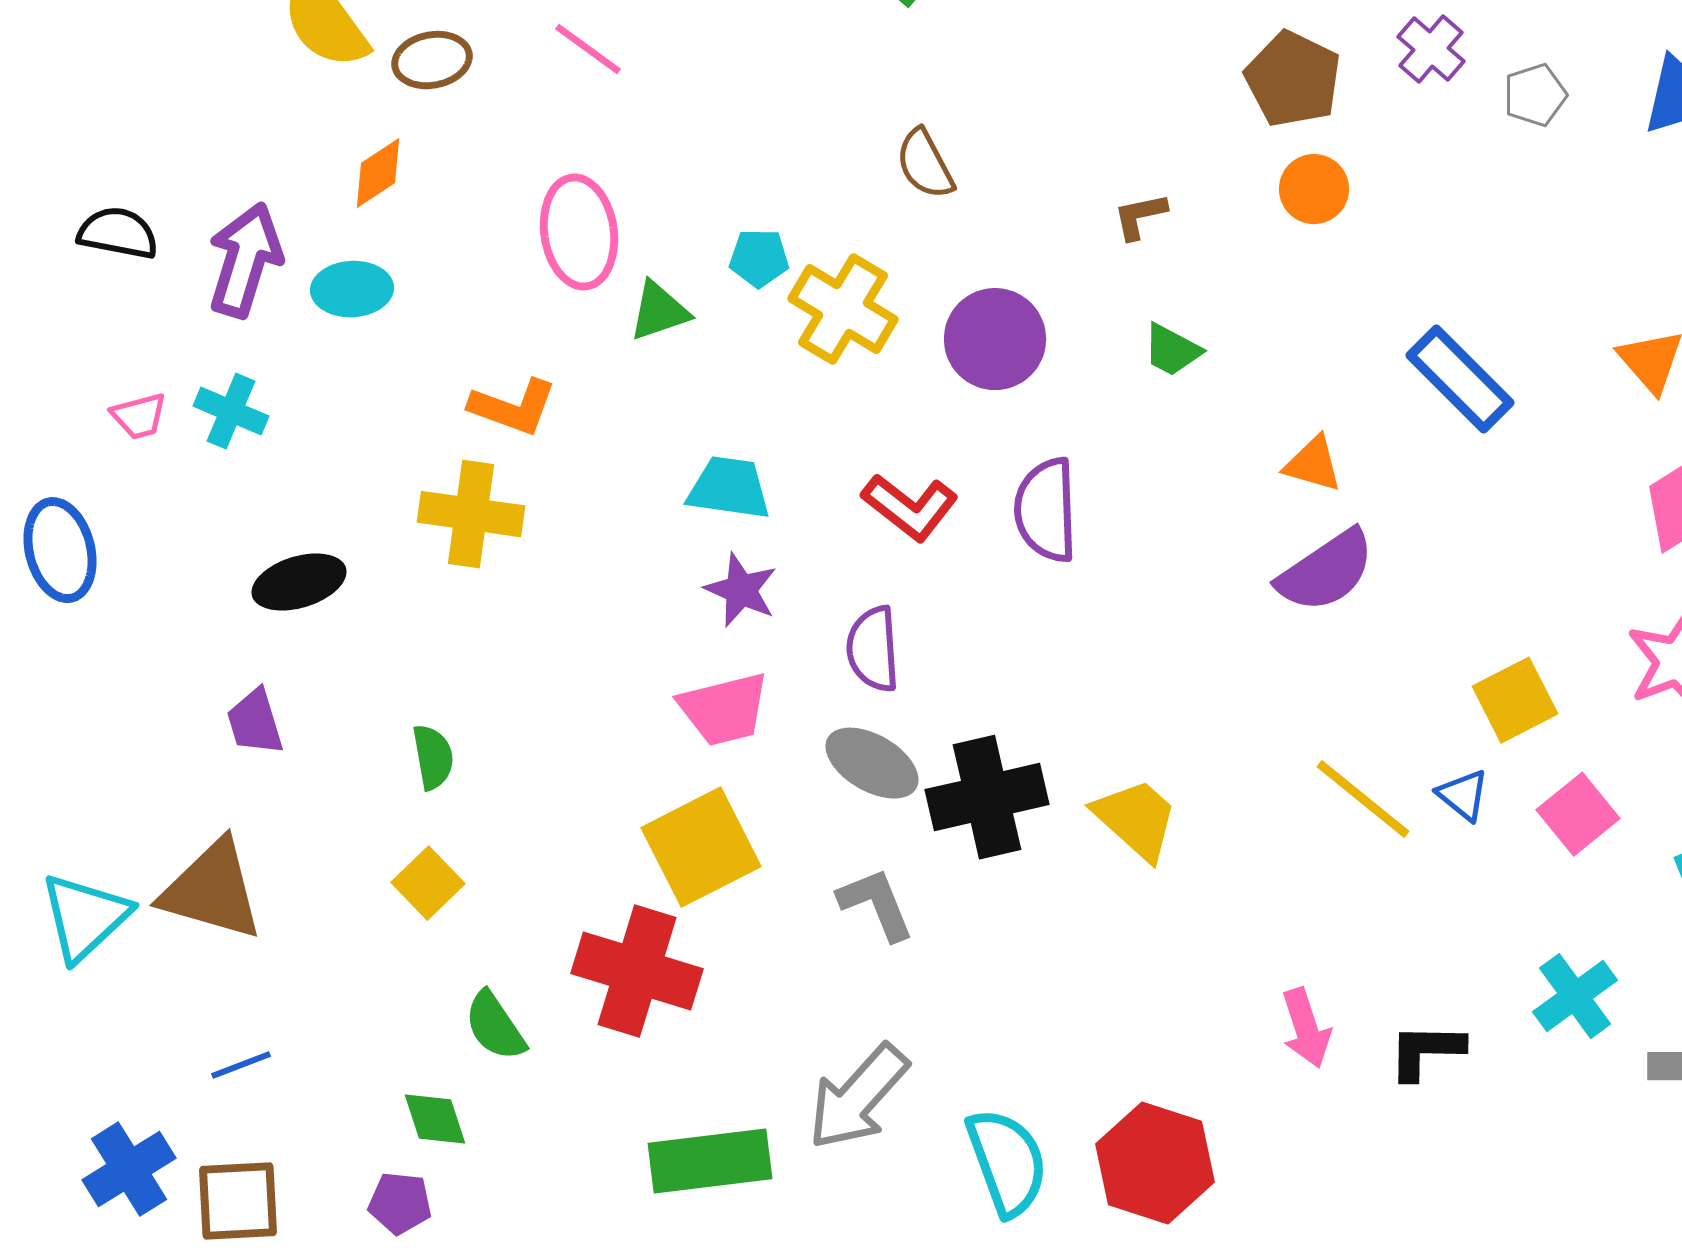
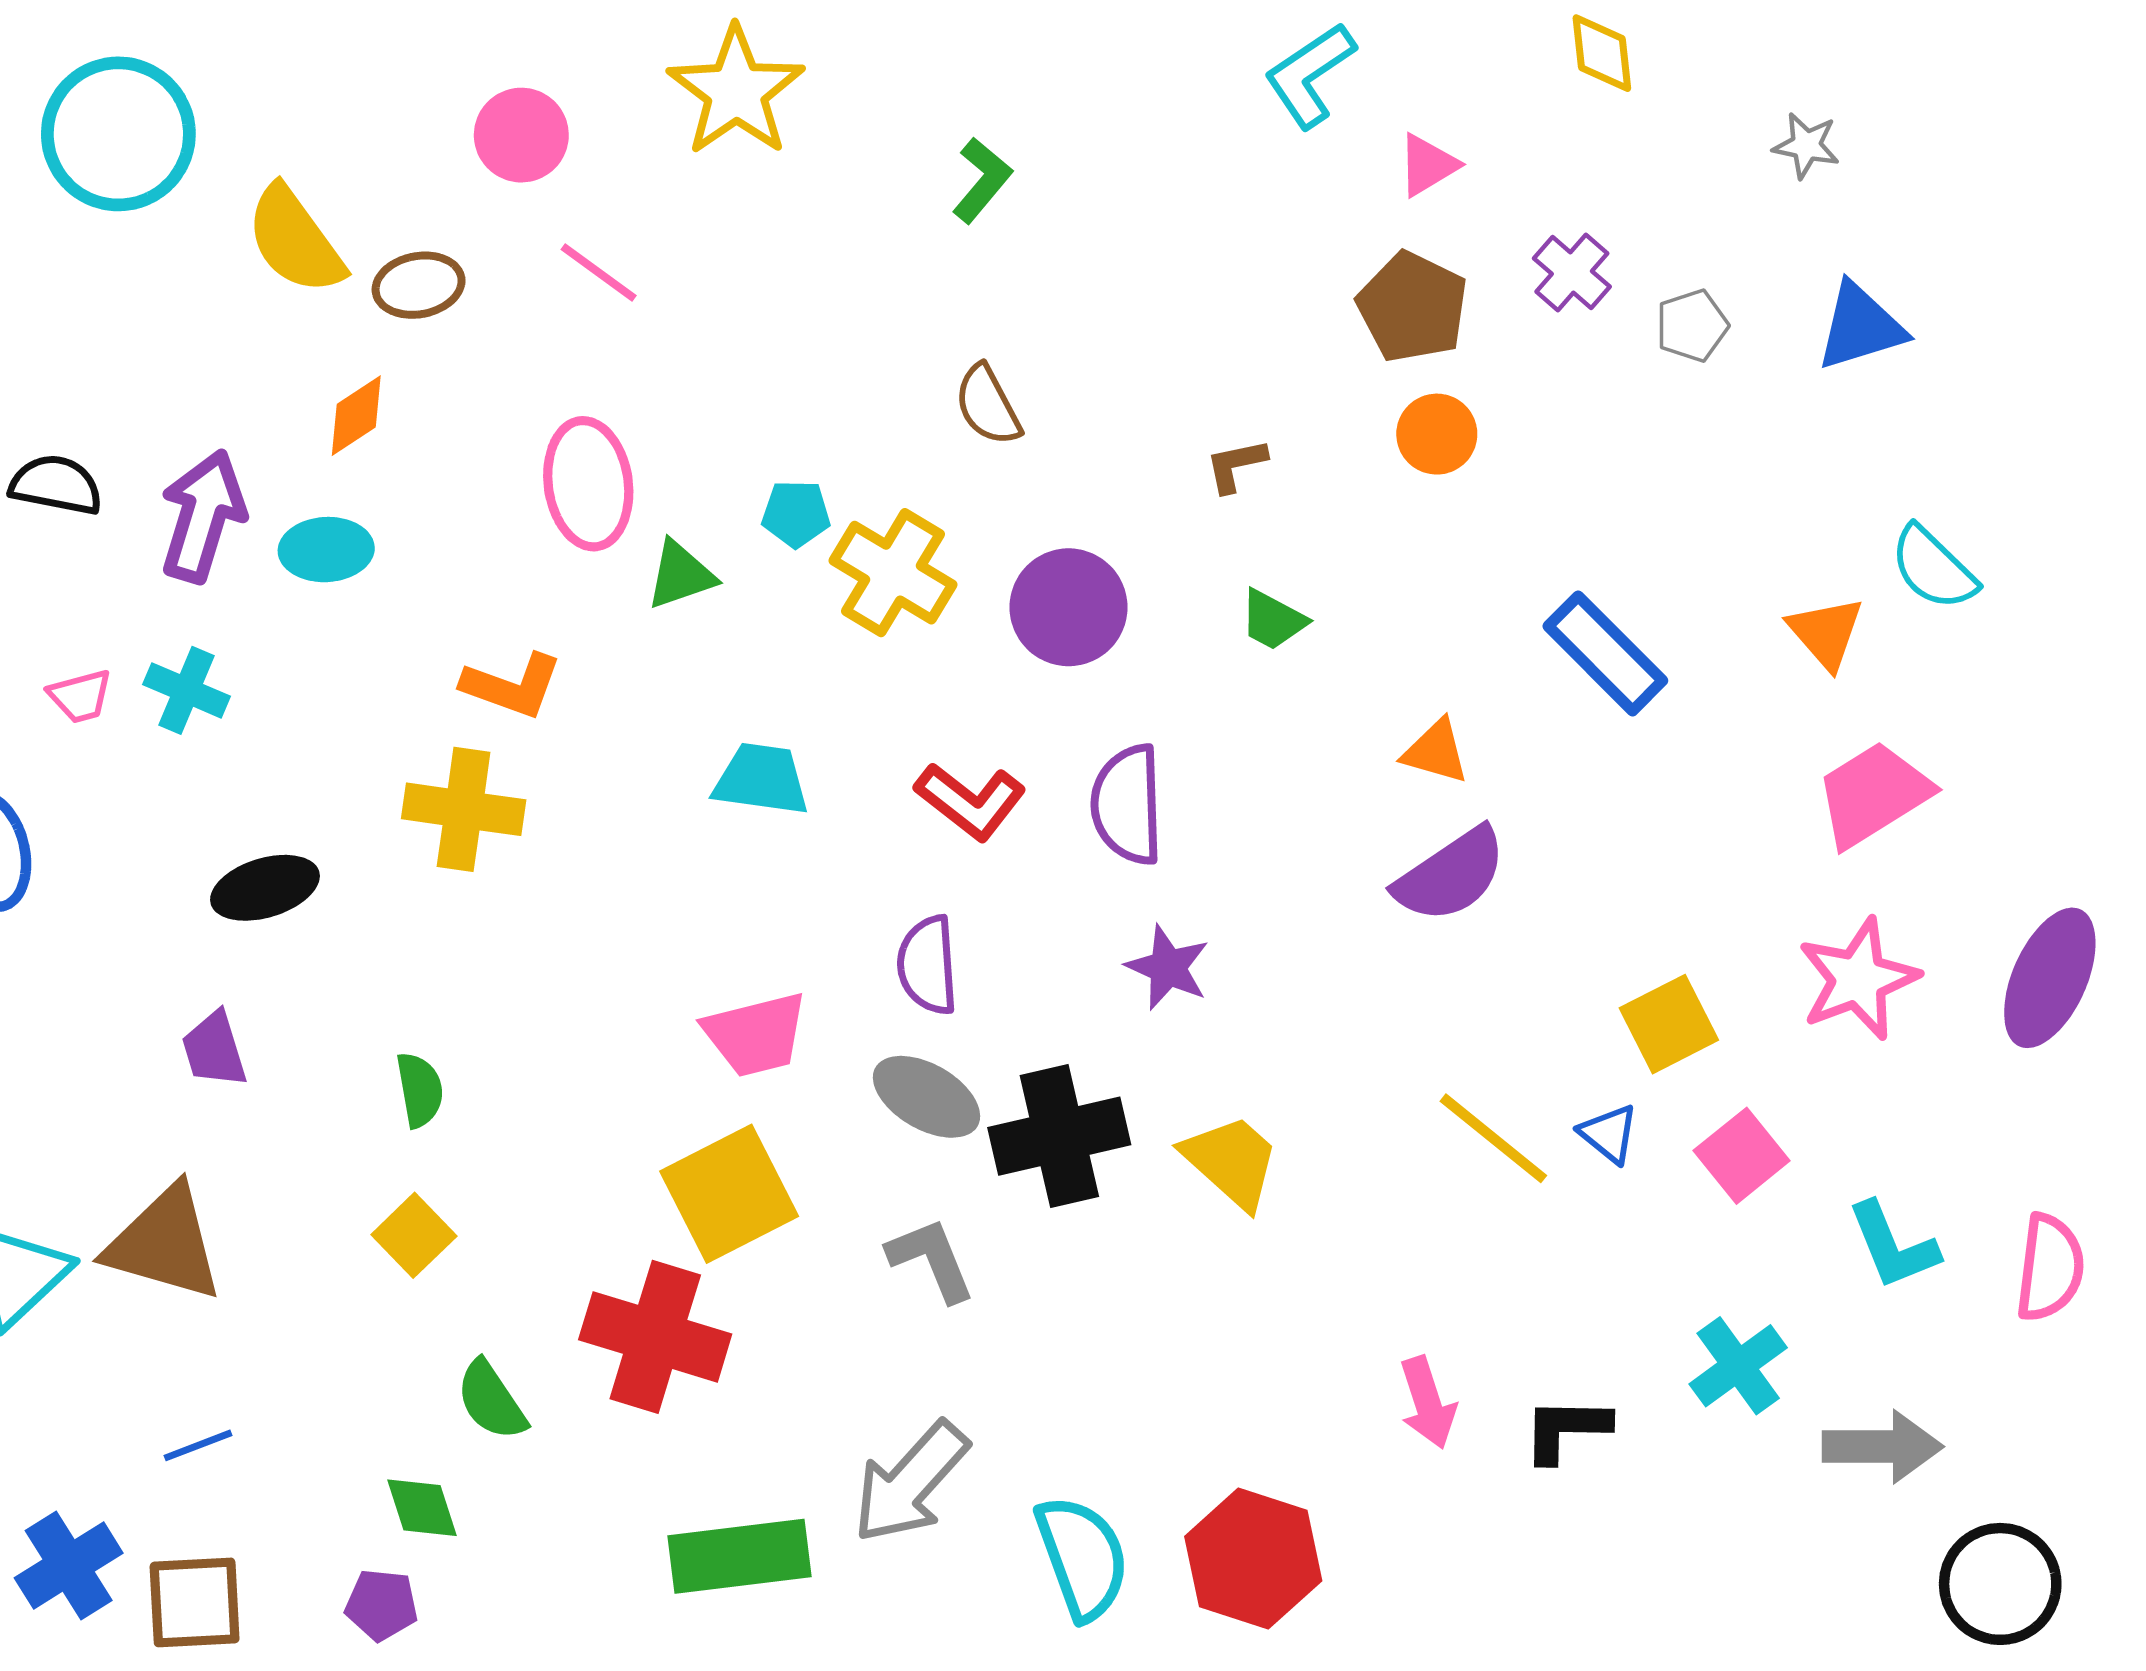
purple star: (741, 590) -> (1168, 967), moved

